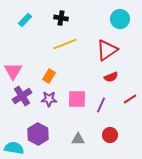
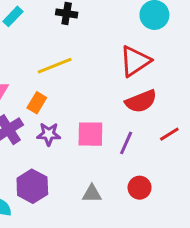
yellow line: (65, 44) -> (55, 66), moved
orange rectangle: (49, 76) -> (37, 103), moved
red semicircle: (111, 77) -> (141, 101), size x1.5

